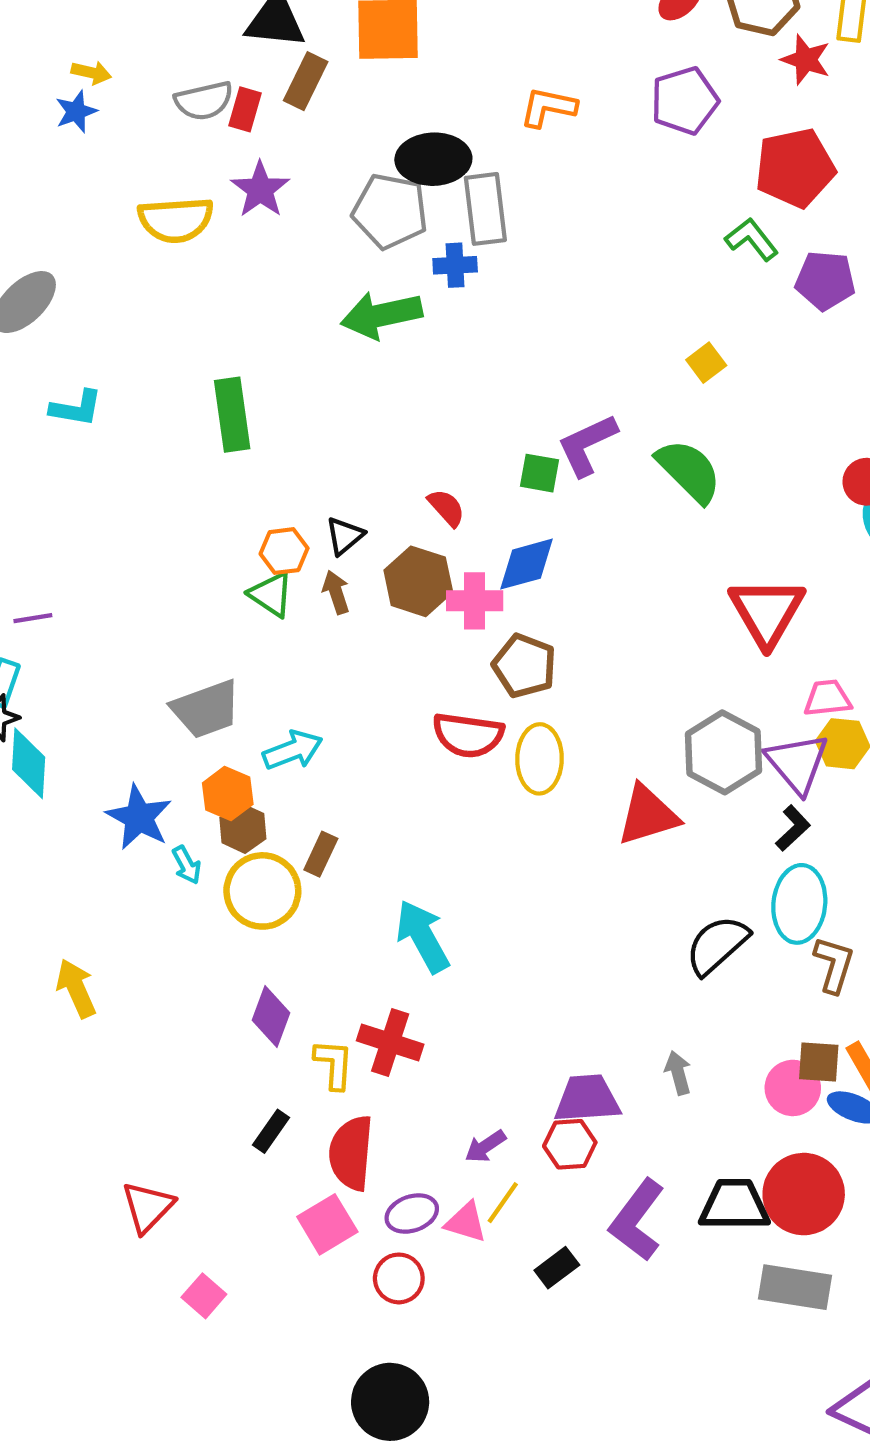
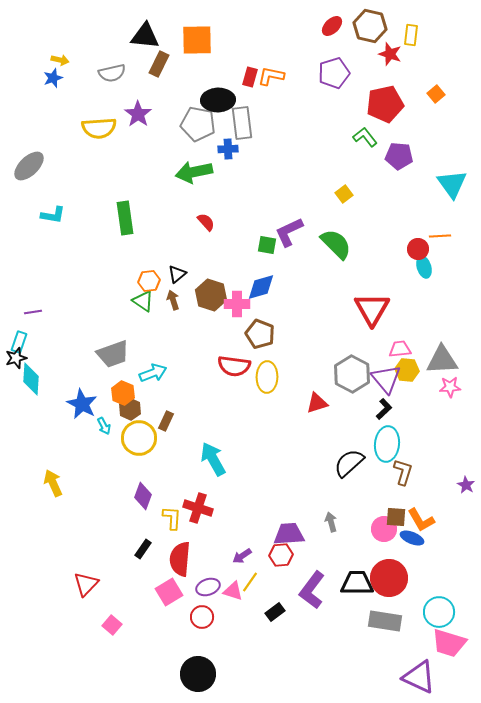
red rectangle: (245, 109) -> (250, 77), moved
red semicircle: (446, 508) -> (206, 222), moved
red triangle: (648, 815) -> (317, 403), size x0.7

